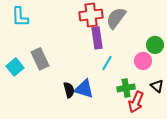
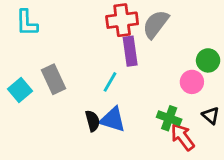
cyan line: (107, 63) -> (110, 82), moved
green cross: (126, 88) -> (169, 118), turned 30
red arrow: (136, 102) -> (183, 137), turned 120

